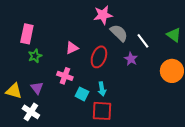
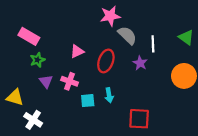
pink rectangle: (27, 34) -> (29, 36), turned -72
white line: (143, 41) -> (153, 44), turned 35
purple triangle: (37, 88) -> (46, 81), moved
cyan square: (82, 94) -> (88, 101), turned -32
red square: (102, 111) -> (139, 119), moved

